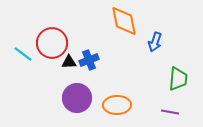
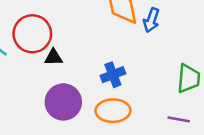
blue arrow: (155, 42) -> (151, 20), moved
blue cross: (89, 60) -> (113, 75), moved

